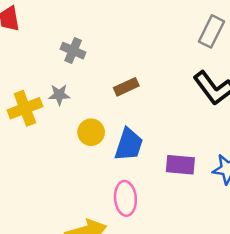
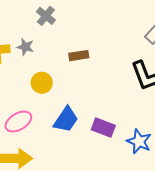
blue trapezoid: (129, 145) -> (66, 120), moved
pink ellipse: (125, 198) -> (18, 122), moved, turned 48

